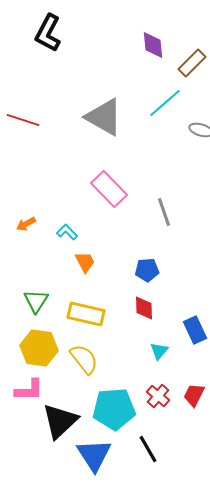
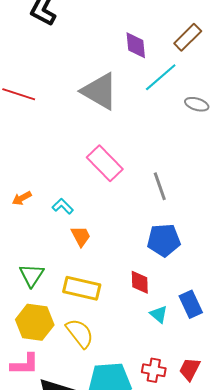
purple diamond: (153, 45) -> (136, 45), moved
blue pentagon: (147, 270) -> (164, 240), moved, size x1.4
cyan triangle: (159, 351) -> (159, 314), moved, turned -30
red cross: (158, 396) -> (154, 370), turned -30

